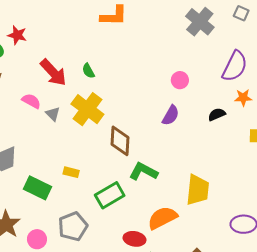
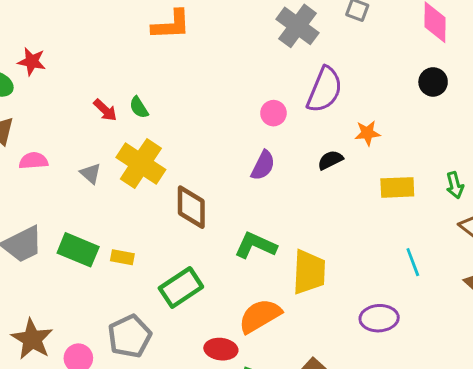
purple semicircle: (235, 66) -> (325, 90), moved
red arrow: (53, 73) -> (105, 110), moved, size x0.6
pink semicircle: (31, 101) -> (33, 161), moved, turned -30
green L-shape: (143, 172) -> (256, 245), moved
green rectangle: (38, 188) -> (78, 250), moved

